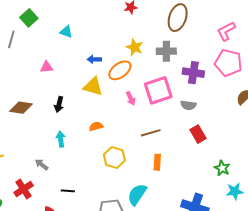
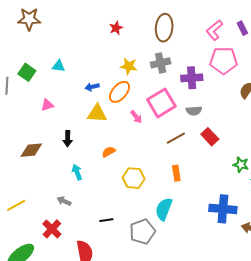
green square: (29, 18) -> (27, 72), moved
brown line: (151, 133) -> (176, 138), moved
black line: (68, 191) -> (106, 220), moved

